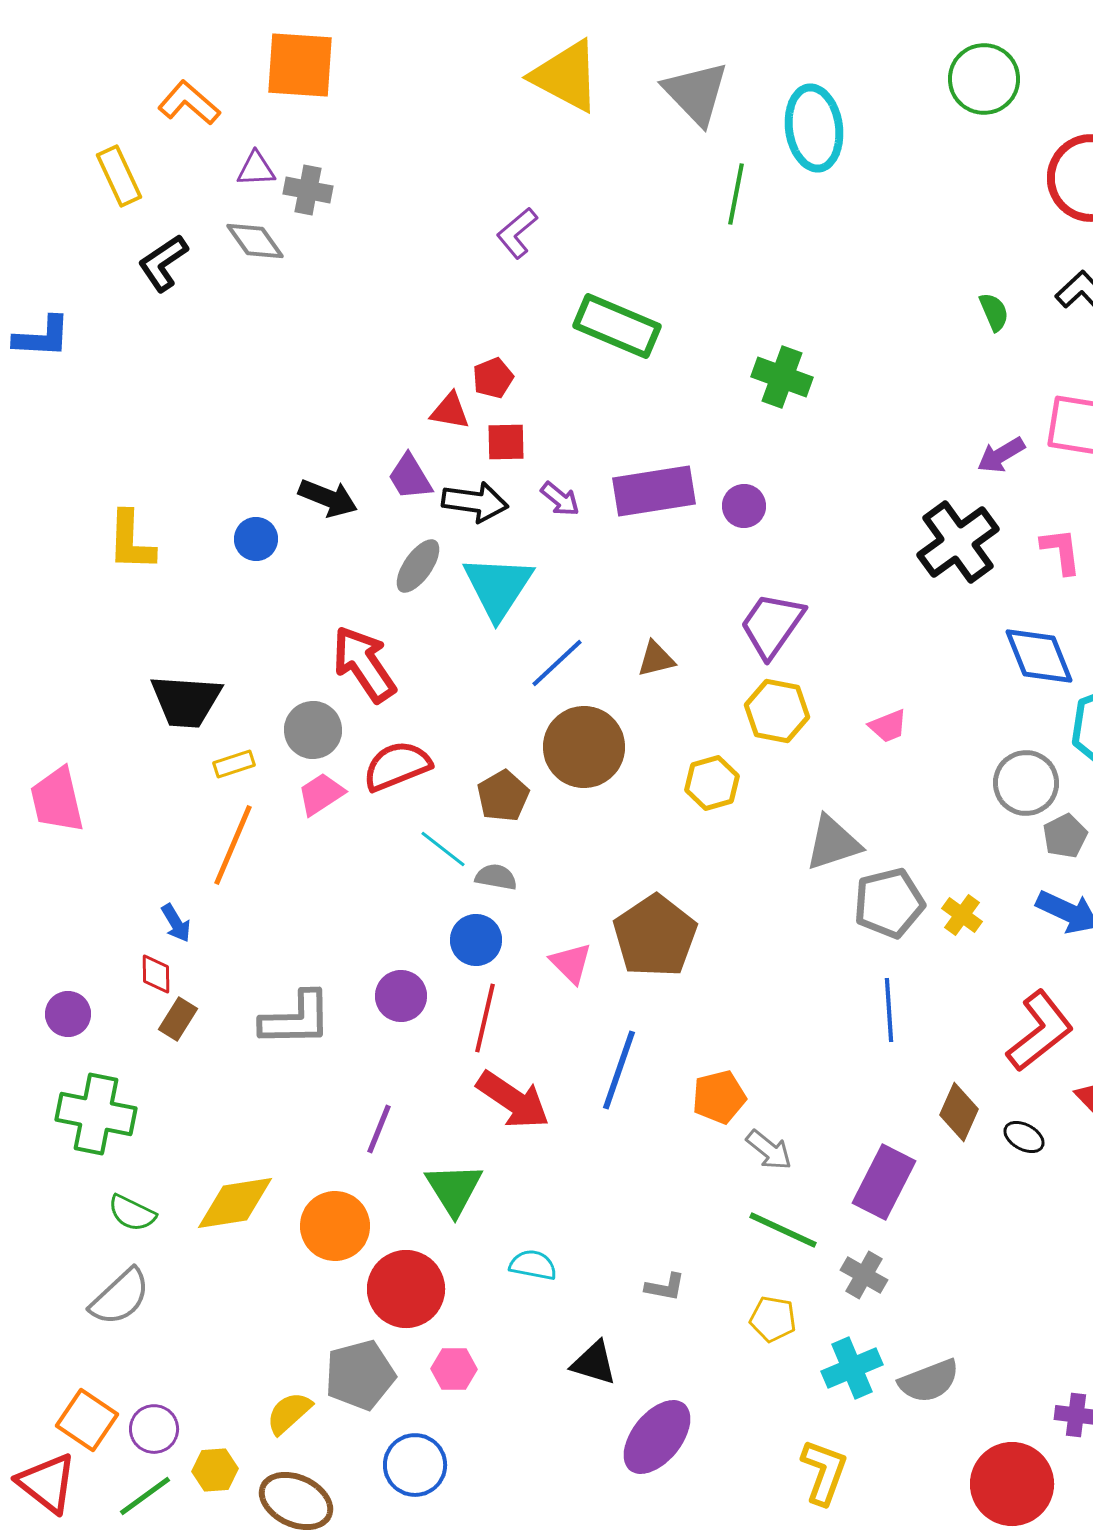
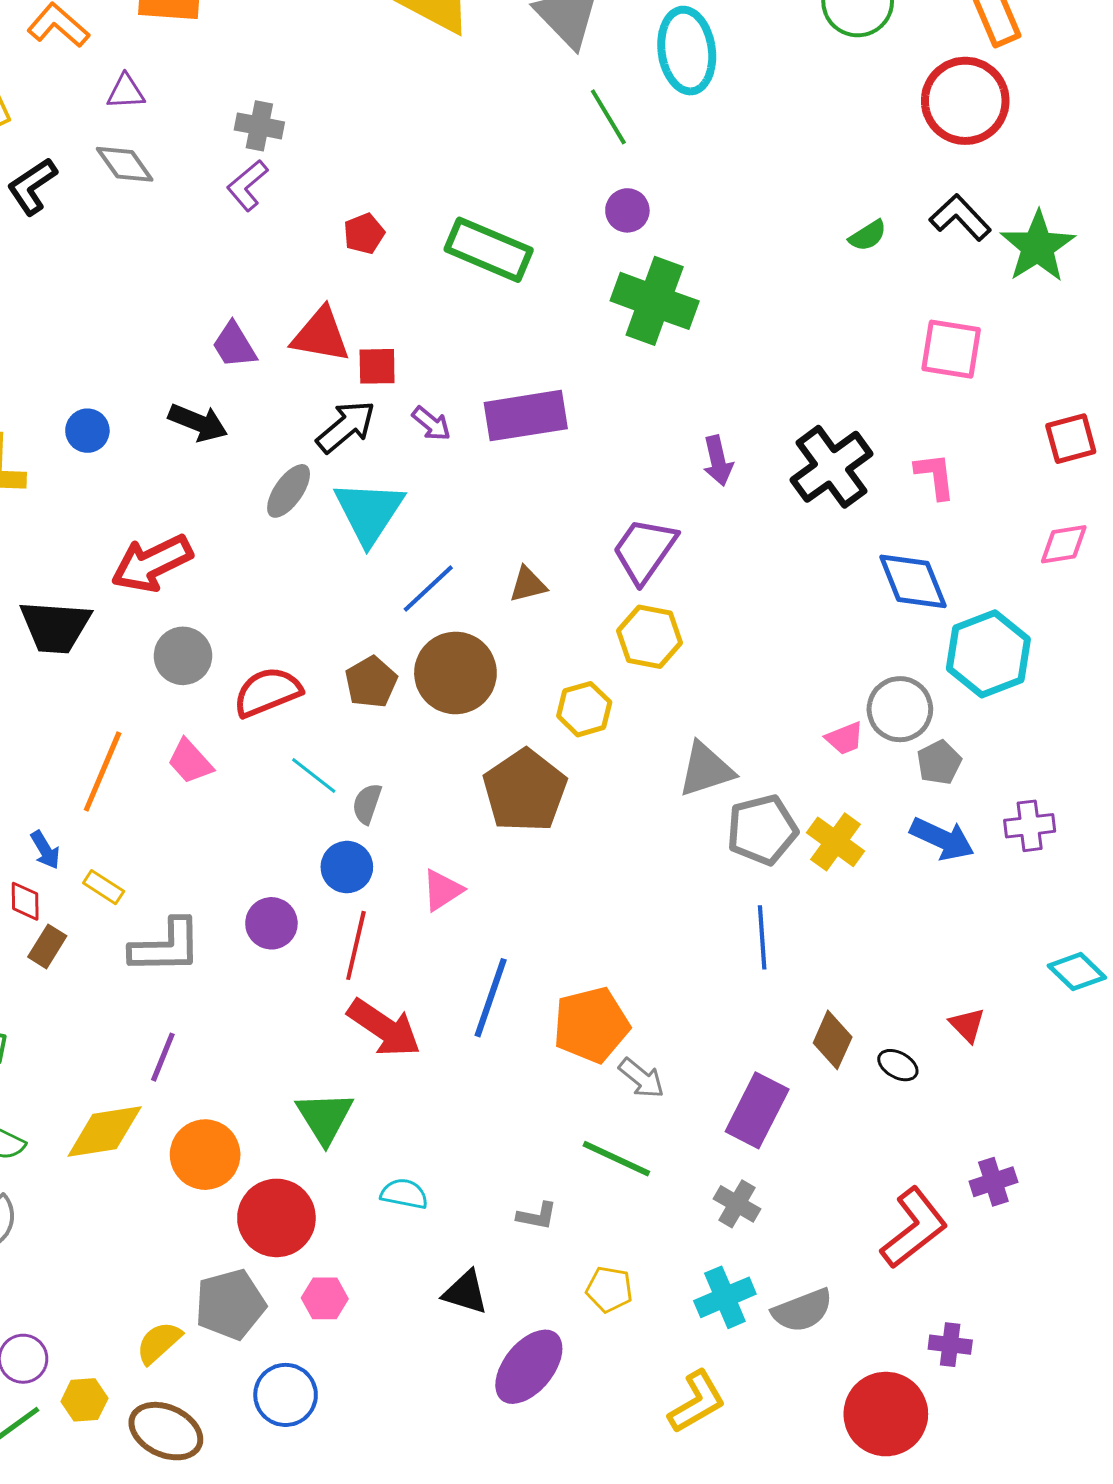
gray cross: (308, 190) -> (259, 126), moved
green line: (736, 194) -> (608, 117), turned -42
purple L-shape: (517, 233) -> (247, 185), moved
green semicircle: (994, 312) -> (868, 236), turned 81
green cross: (782, 377) -> (655, 301), size x1.4
red pentagon: (493, 378) -> (364, 234), moved
red triangle: (450, 411) -> (321, 335), size x1.5
purple arrow: (1001, 455) -> (718, 461), moved, turned -72
purple trapezoid: (410, 477) -> (234, 345), moved
black arrow: (475, 502) -> (346, 427), turned -48
purple circle: (744, 506) -> (627, 210), moved
blue circle: (256, 539) -> (87, 431), moved
red arrow: (364, 664) -> (152, 563), moved, turned -82
pink trapezoid: (888, 726) -> (845, 738), moved
yellow rectangle: (234, 764) -> (104, 887), moved, turned 51
pink trapezoid: (321, 794) -> (190, 761), moved, turned -99
brown pentagon: (503, 796) -> (371, 682), moved
gray semicircle: (496, 877) -> (367, 804), turned -81
yellow cross: (962, 915) -> (836, 842), size x1.4
brown pentagon: (655, 936) -> (525, 791), moved
pink triangle: (571, 963) -> (442, 890), turned 42
red L-shape: (1040, 1031) -> (914, 1228), moved
orange pentagon: (719, 1097) -> (591, 1025), size x1.4
purple line: (379, 1129) -> (163, 1057), moved
green line: (783, 1230) -> (616, 1159), moved
yellow pentagon: (773, 1319) -> (609, 1289), moved
yellow L-shape: (824, 1472) -> (697, 1402), turned 40

